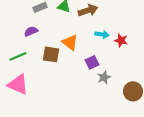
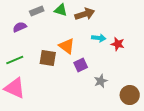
purple semicircle: (31, 31) -> (20, 27), moved
purple square: (92, 62) -> (81, 65), moved

